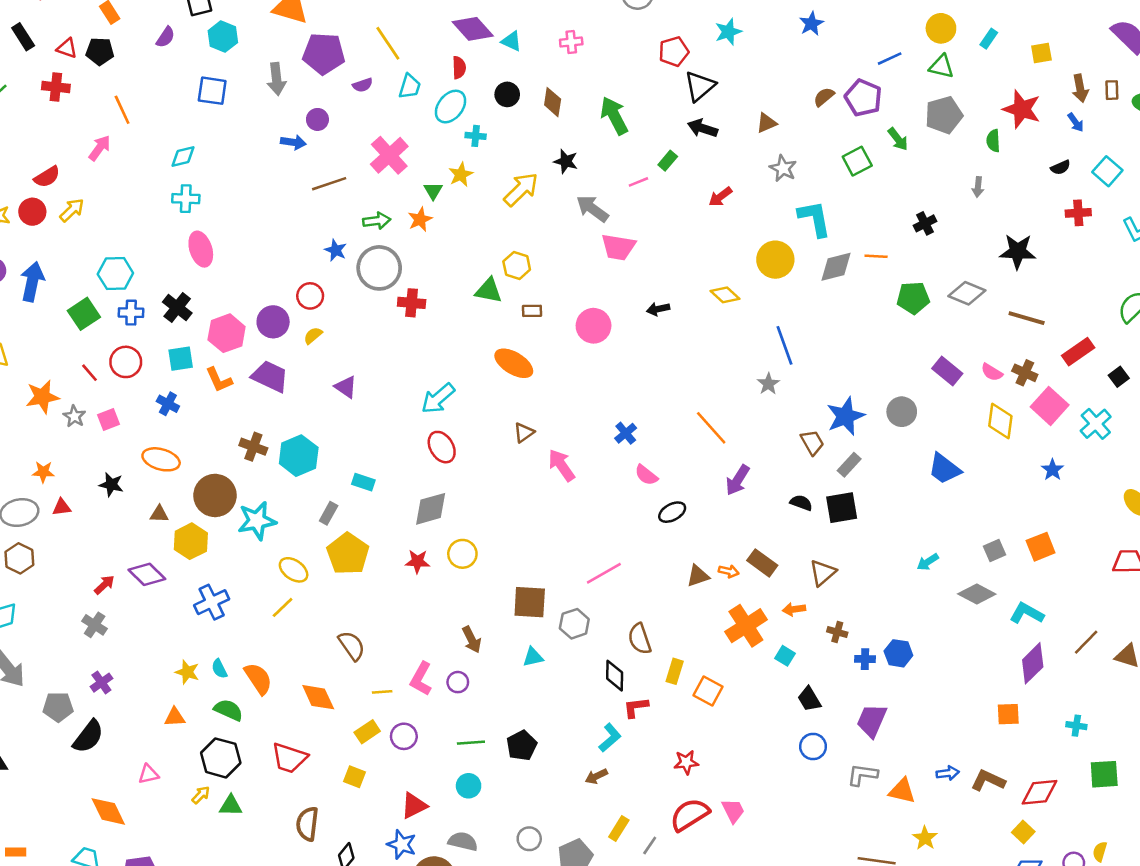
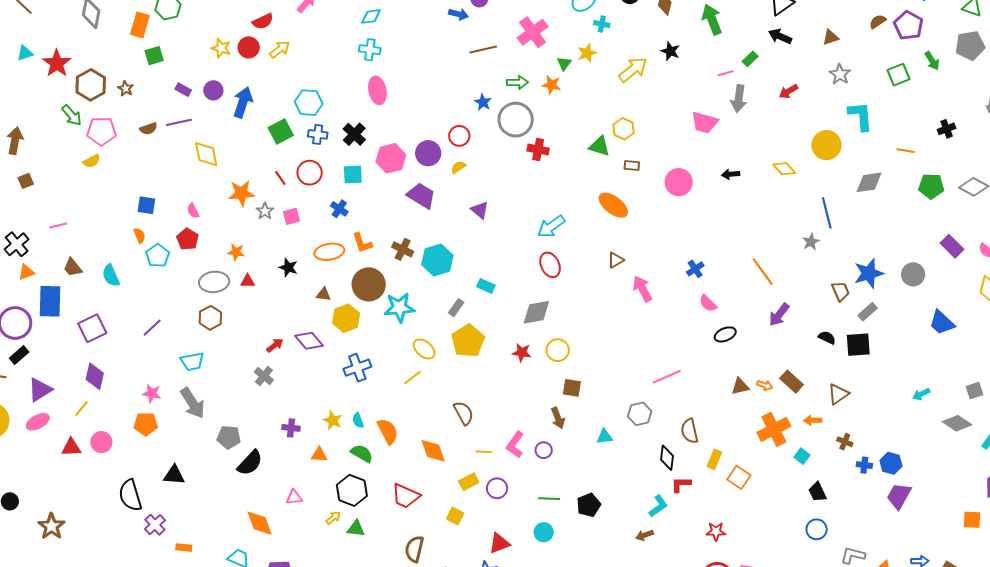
gray arrow: (592, 209) -> (739, 99), moved, turned -124
orange star: (420, 219) -> (552, 85), turned 30
gray diamond: (836, 267) -> (869, 182), moved
orange L-shape: (219, 380) -> (362, 243), moved
orange ellipse: (161, 459) -> (329, 252), turned -32
brown square: (530, 602) -> (572, 388), moved, size x0.7
purple cross: (101, 683) -> (291, 428), moved, turned 36
purple trapezoid: (872, 721) -> (899, 496), moved

